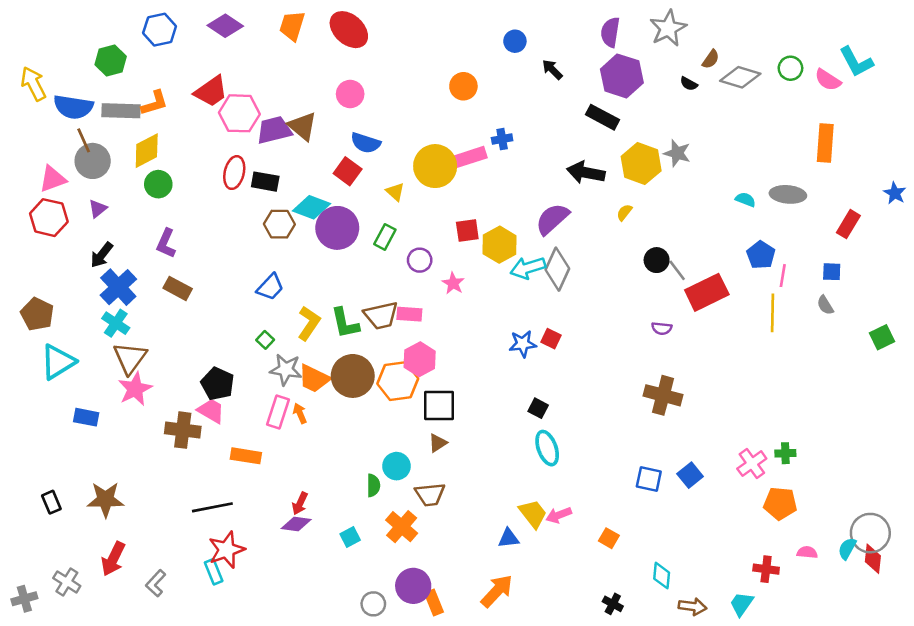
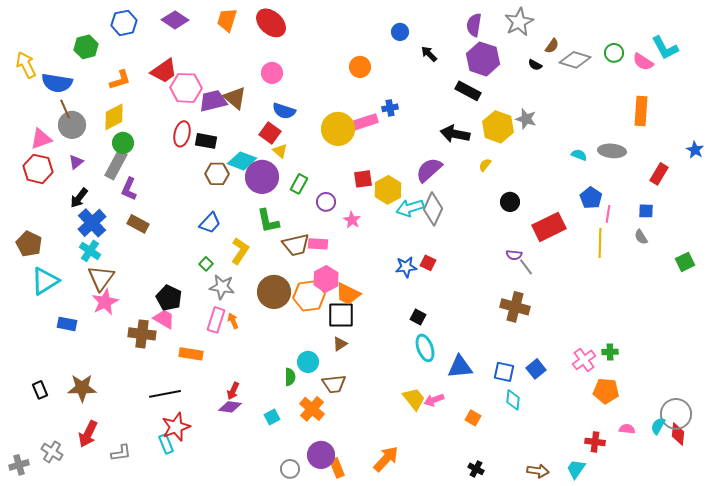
gray rectangle: (121, 111) -> (116, 165), moved, turned -64
yellow triangle: (395, 192) -> (280, 151), moved
gray line: (677, 270) -> (526, 267), moved
green L-shape: (345, 323) -> (268, 221), moved
orange trapezoid: (314, 379) -> (348, 294), moved
blue triangle: (509, 538) -> (460, 367), moved, size x1.5
cyan diamond: (662, 576) -> (513, 400), moved
gray L-shape: (156, 583) -> (121, 453), turned -140

